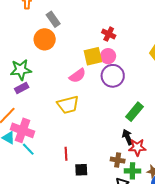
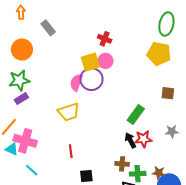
orange circle: (45, 39) -> (22, 49), moved
pink semicircle: (77, 76) -> (76, 82), turned 150
purple circle: (113, 76) -> (91, 79), moved
red star: (137, 147) -> (143, 139), moved
cyan line: (28, 149) -> (32, 170), moved
red line: (66, 154) -> (71, 151), moved

